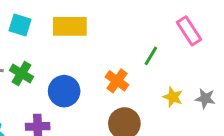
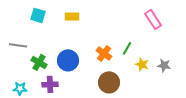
yellow rectangle: (70, 26) -> (72, 16), size x0.6
green line: (151, 56) -> (127, 48), moved
green cross: (21, 73) -> (39, 62), moved

